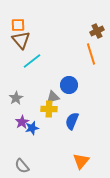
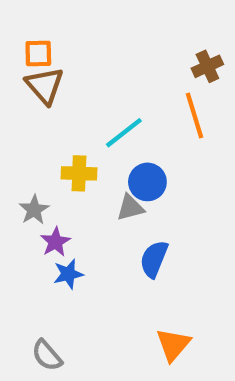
cyan line: (32, 61) -> (124, 133), moved
gray triangle: (53, 97) -> (130, 208), moved
yellow cross: (49, 109) -> (79, 173), moved
purple star: (22, 122) -> (55, 242), moved

